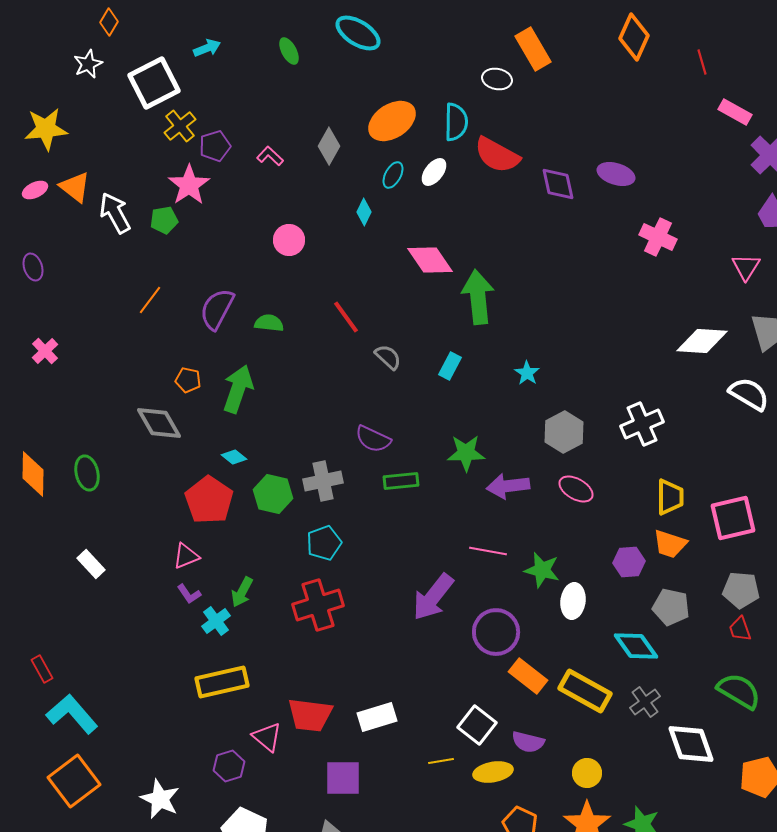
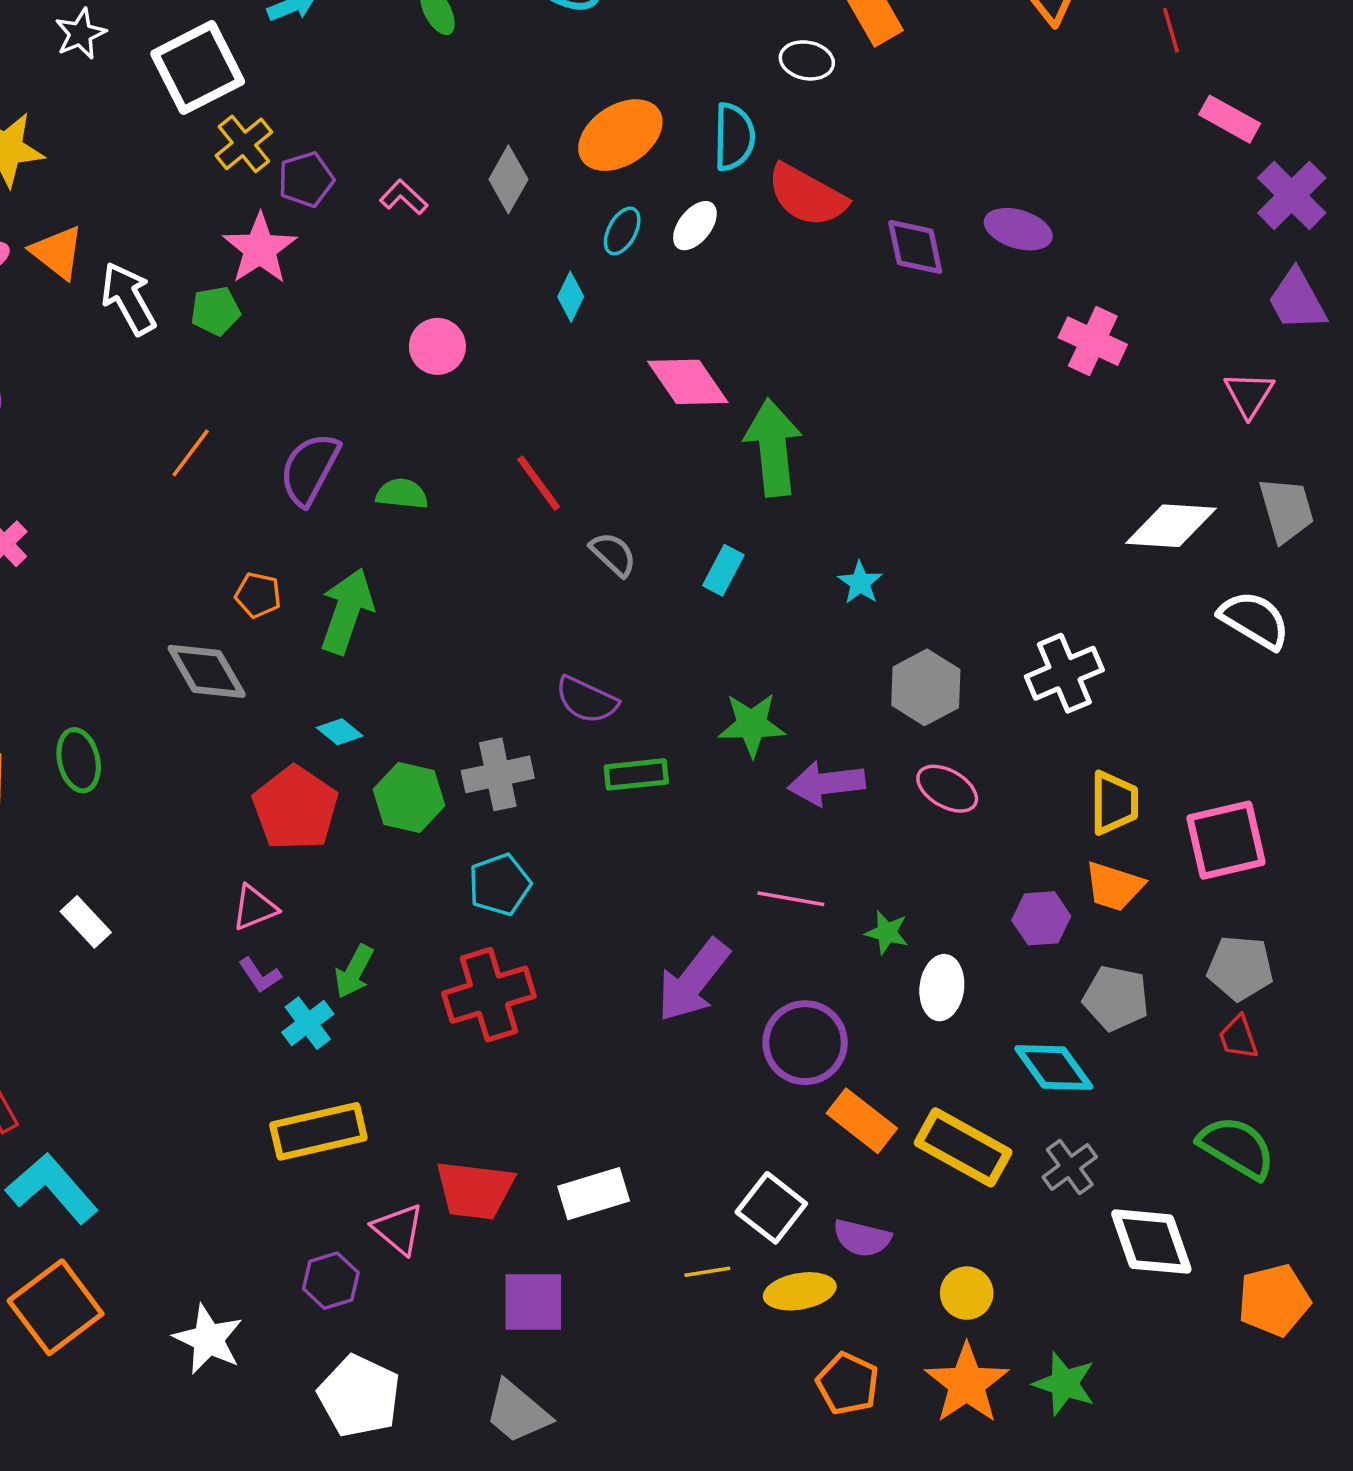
green star: (542, 570) -> (887, 933), size x0.7

